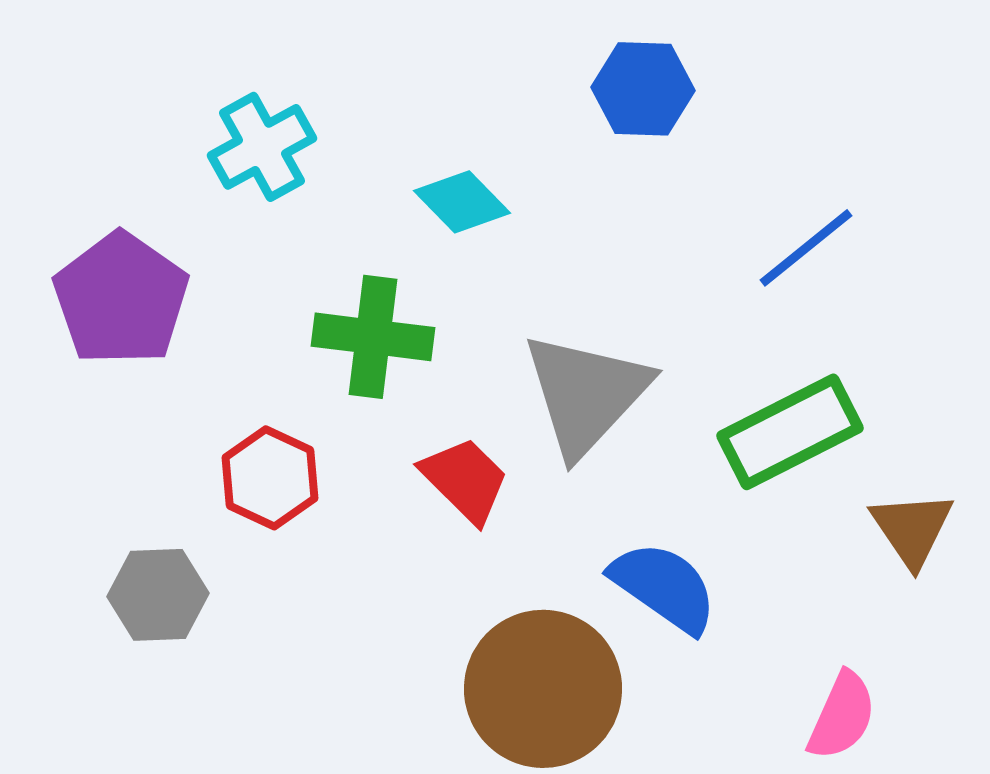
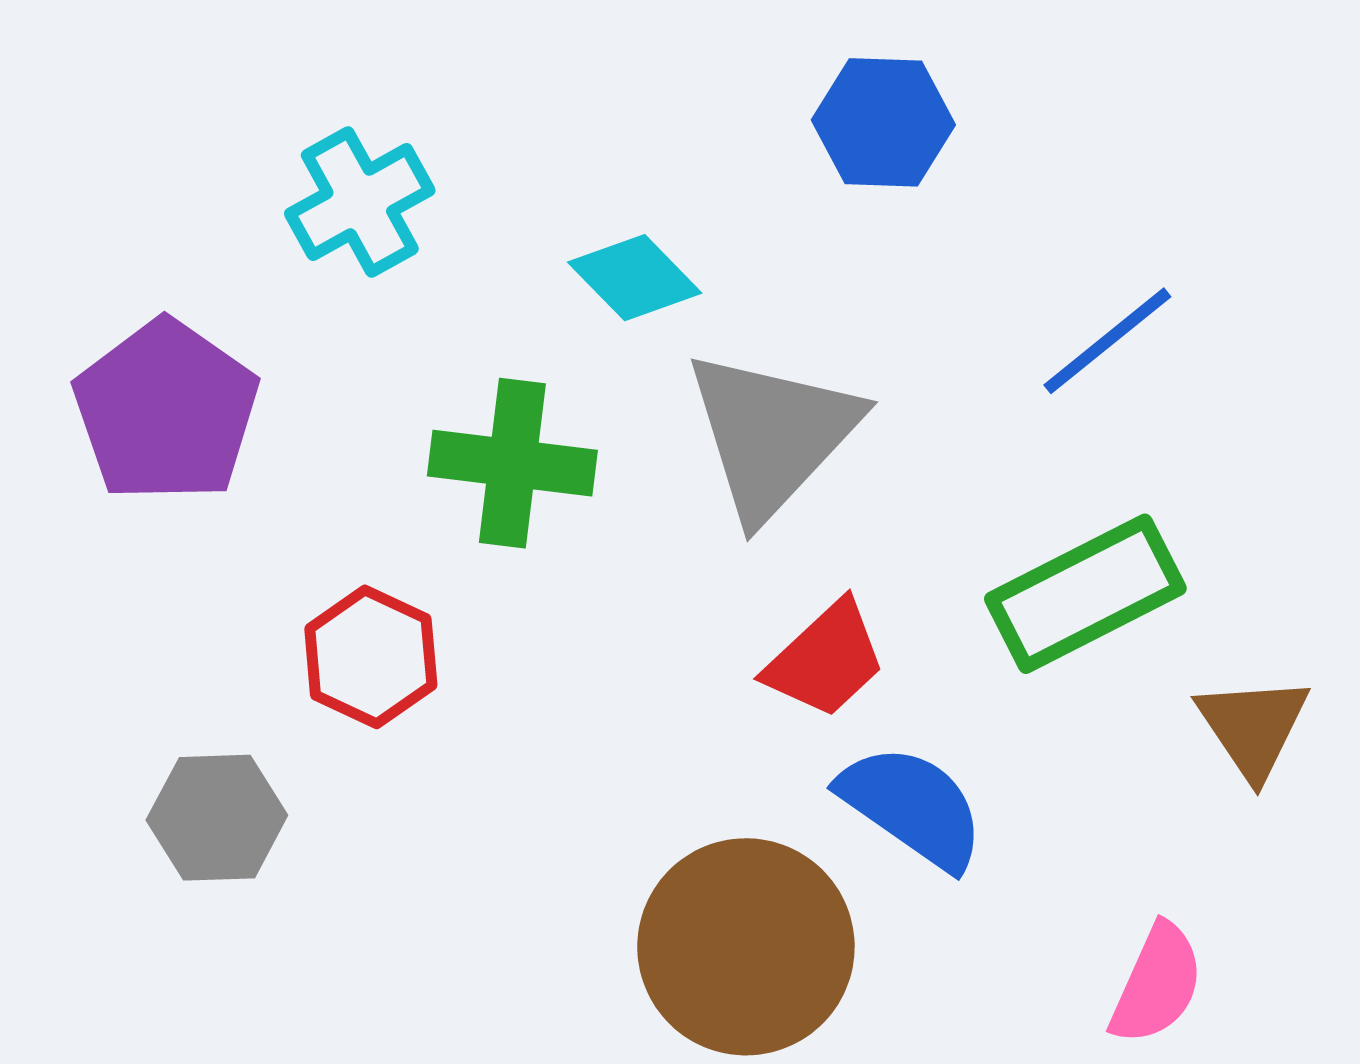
gray triangle: (586, 394) -> (772, 434), moved
red trapezoid: (465, 480) -> (826, 660), moved, turned 92

